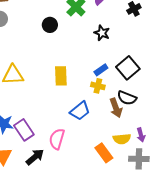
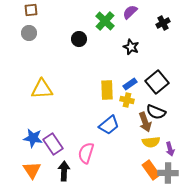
yellow rectangle: (61, 76) -> (107, 90), moved
yellow semicircle: (122, 139) -> (151, 142), moved
orange rectangle: (104, 153) -> (151, 170), moved
black arrow: (35, 157) -> (64, 171), turned -48

